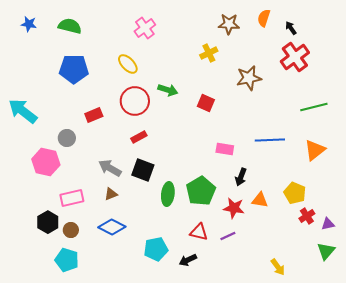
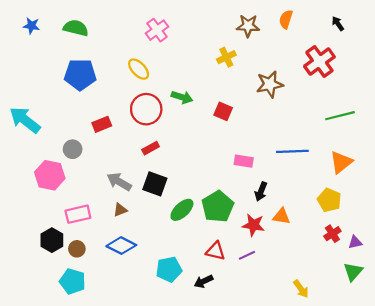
black arrow: (291, 28) -> (338, 24), moved
yellow pentagon: (295, 193) -> (329, 200), moved
green ellipse: (168, 194) -> (182, 210), turned 40

